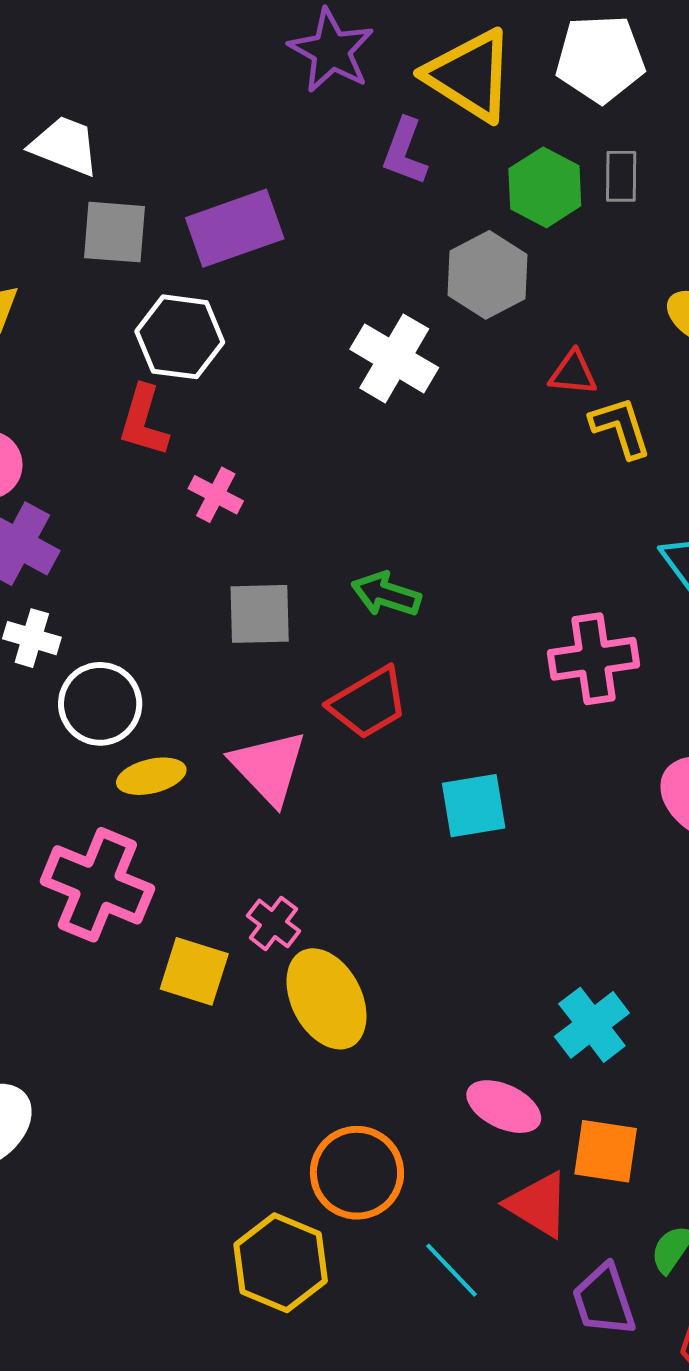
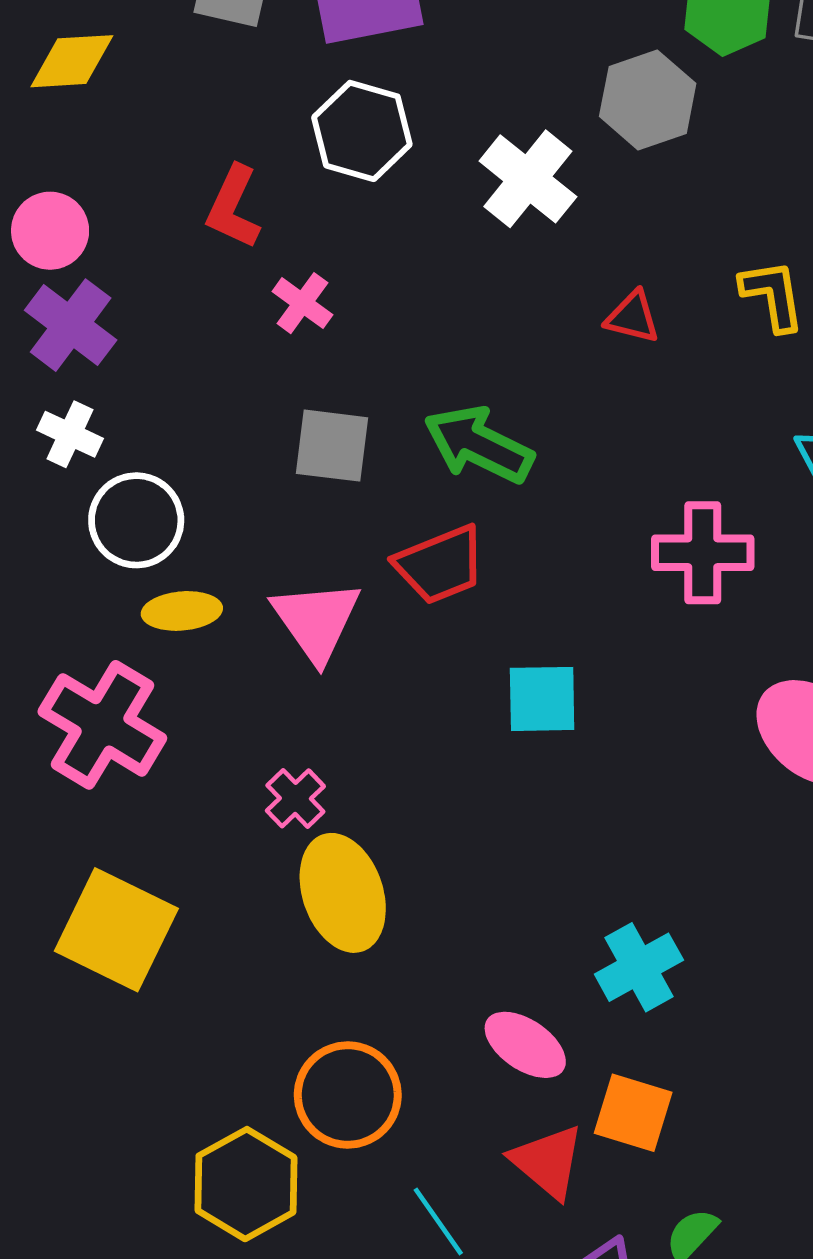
white hexagon: (180, 337) -> (362, 131), moved
red triangle: (573, 373) -> (633, 317), moved
green arrow: (386, 594) -> (479, 445), size x1.4
yellow square: (194, 971) -> (116, 930), moved, size x1.5

